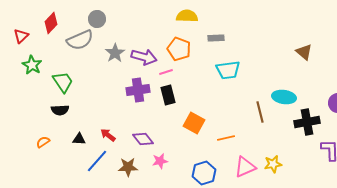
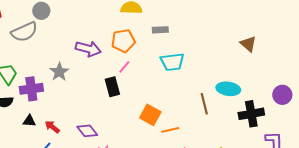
orange pentagon: (179, 49) -> (123, 41), turned -30
gray star: (115, 53) -> (59, 72), moved
pink line: (166, 72) -> (124, 67), moved, turned -32
purple cross: (138, 90) -> (31, 89), moved
orange square: (194, 123) -> (150, 115), moved
black triangle: (79, 139) -> (29, 121), moved

